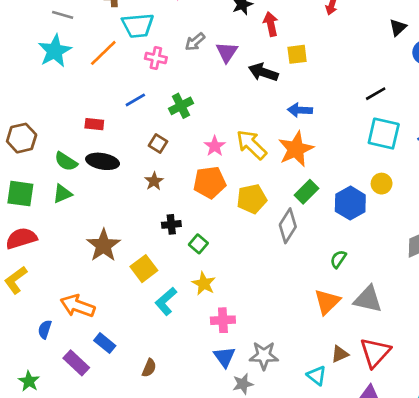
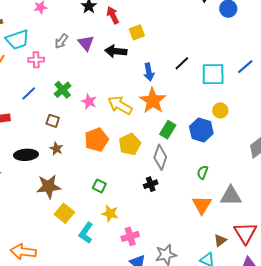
black line: (376, 94) -> (182, 63), moved
blue arrow: (300, 110) -> (149, 72), turned -90
pink star: (215, 146) -> (89, 101), moved
black ellipse: (103, 161) -> (26, 155), moved
black cross: (171, 224) -> (151, 184), moved
brown star: (103, 245) -> (49, 186), moved, turned -30

